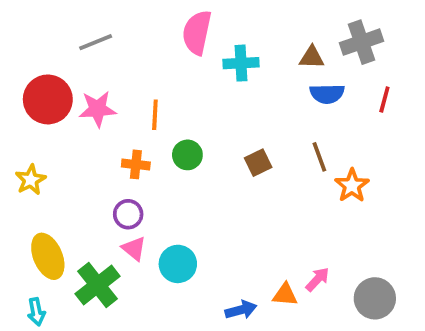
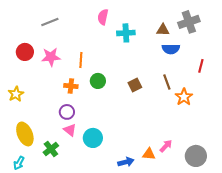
pink semicircle: (197, 33) -> (103, 17), size x0.7
red circle: (48, 99) -> (25, 52), size x0.7
red line: (384, 99) -> (201, 66), moved
green cross: (98, 285) -> (51, 149), size x0.7
cyan arrow: (36, 312) -> (19, 163), turned 40

